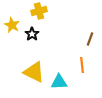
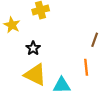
black star: (32, 34) -> (33, 48), moved

